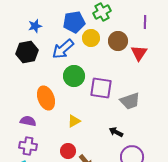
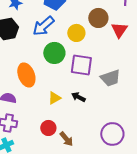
yellow circle: (91, 38) -> (76, 33), moved
black arrow: (116, 132) -> (78, 97), moved

